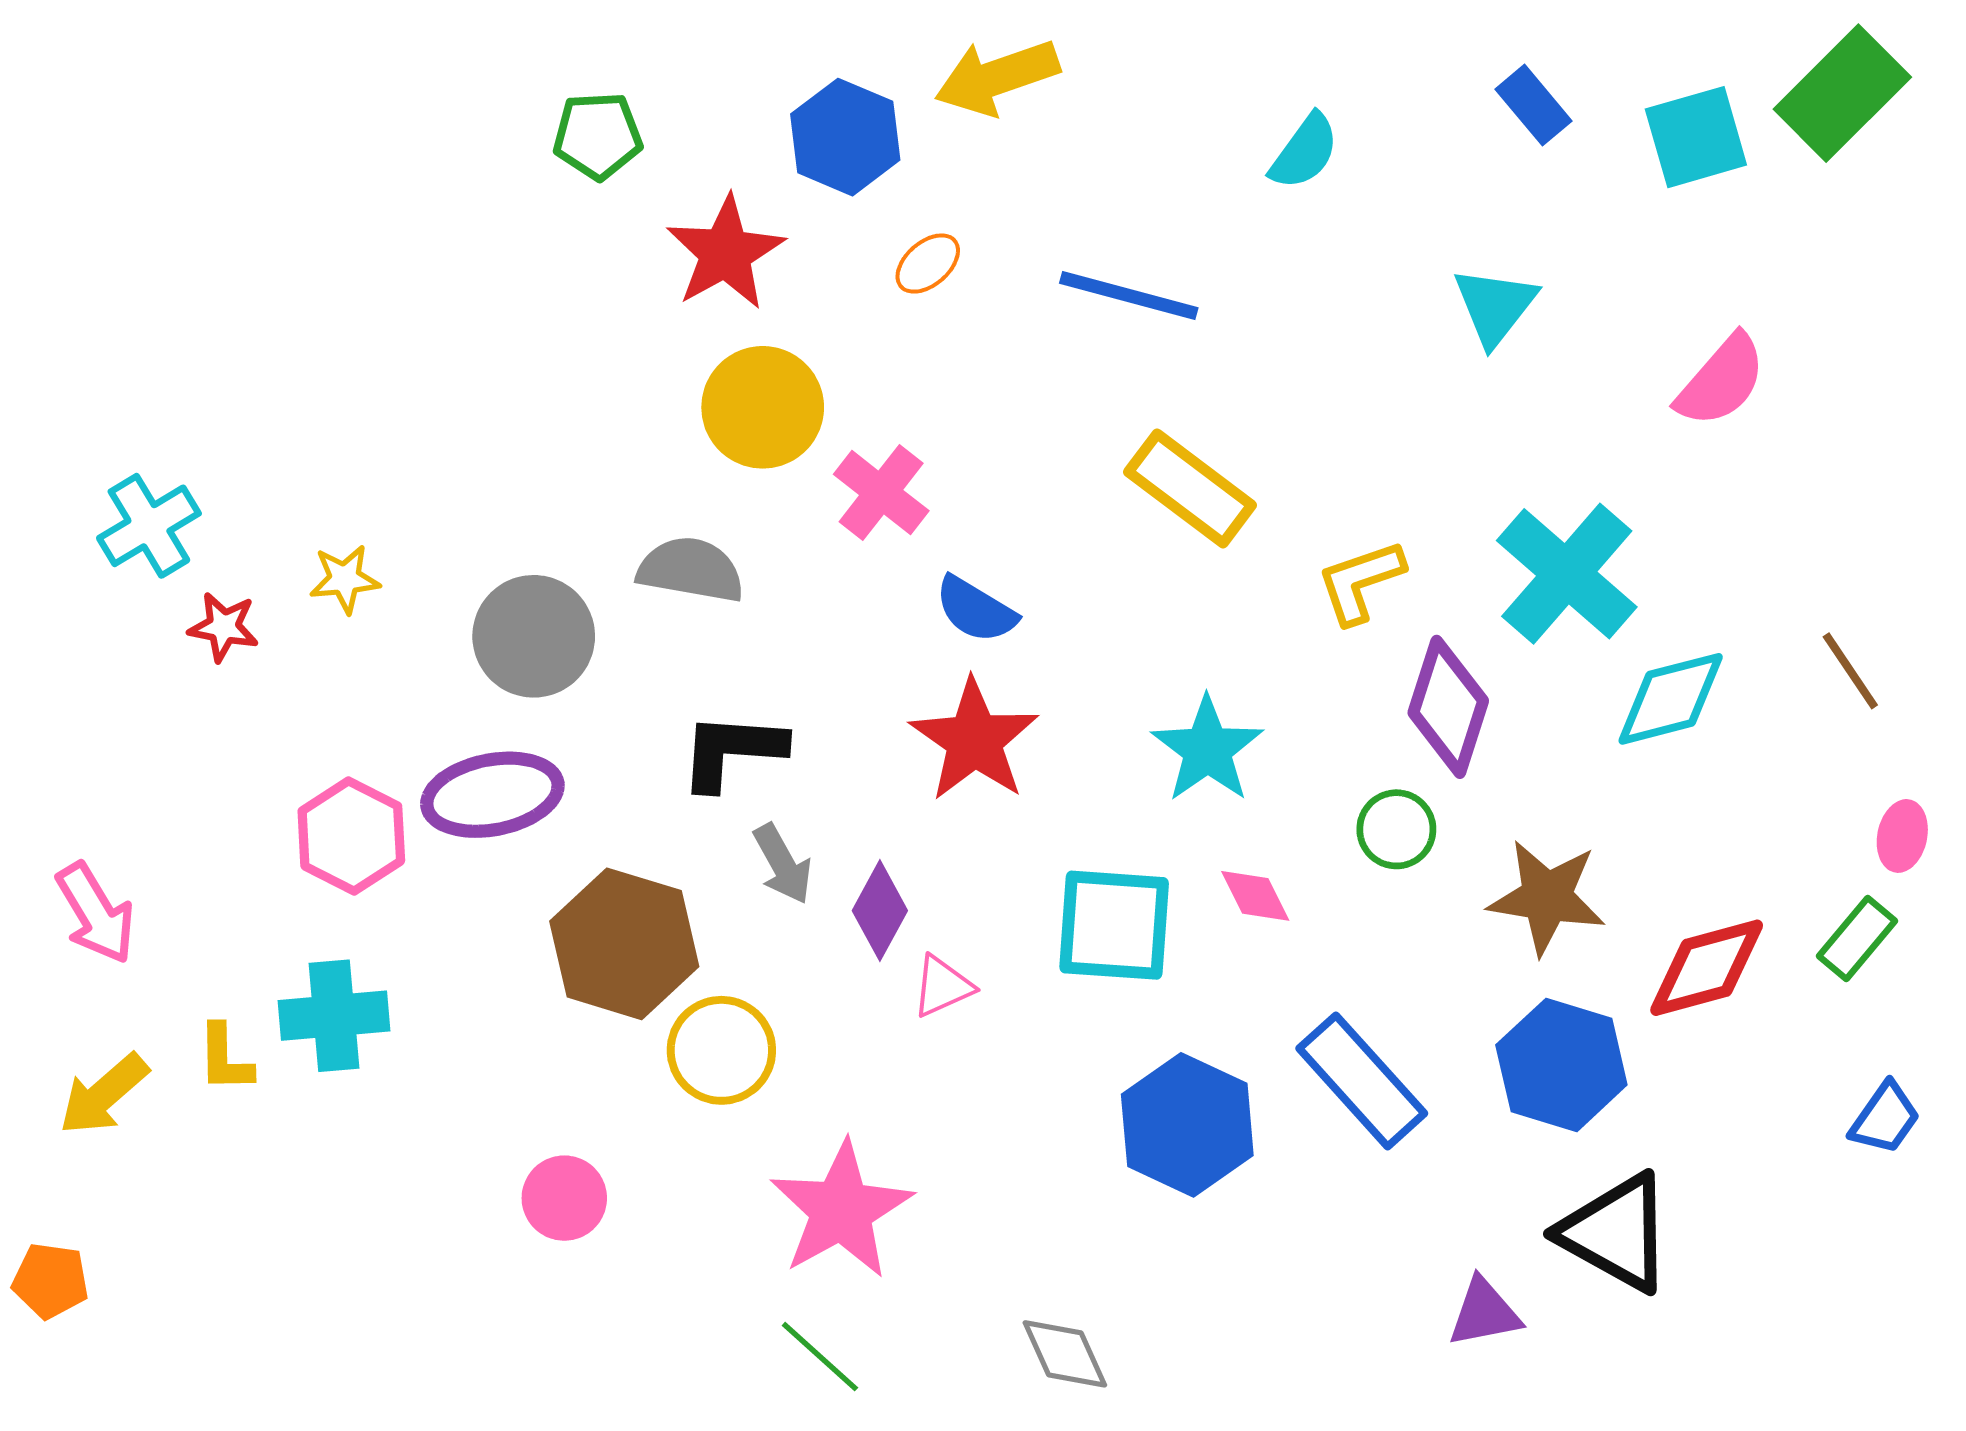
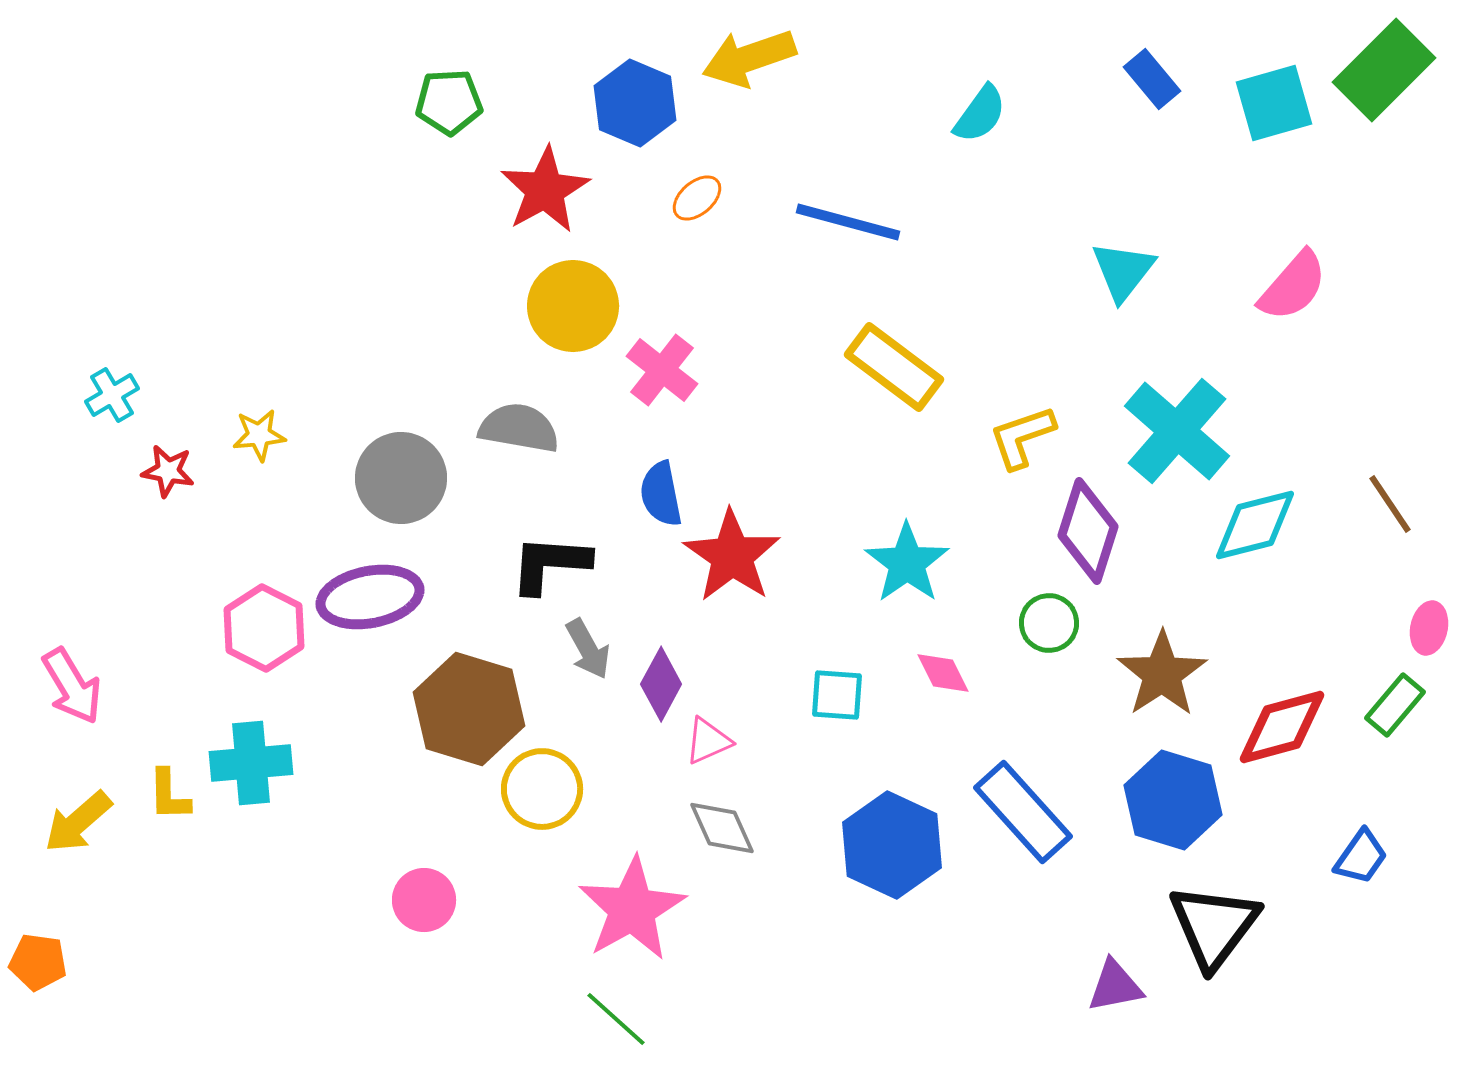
cyan triangle: (1495, 306) -> (1123, 271), moved
cyan cross: (149, 526) -> (112, 395), size x0.7
blue semicircle: (976, 610) -> (661, 494), moved, turned 48
brown star: (1547, 897) -> (1162, 674), turned 30
cyan square: (1114, 925) -> (837, 695), size x0.6
blue trapezoid: (1885, 1118) -> (1361, 857), moved
black triangle: (1616, 1233) -> (1214, 926), turned 38
gray diamond: (1065, 1354) -> (722, 828), moved

